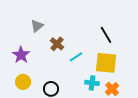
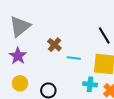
gray triangle: (37, 26) -> (20, 26), moved, size x1.6
cyan line: (76, 57) -> (74, 58), turned 40

